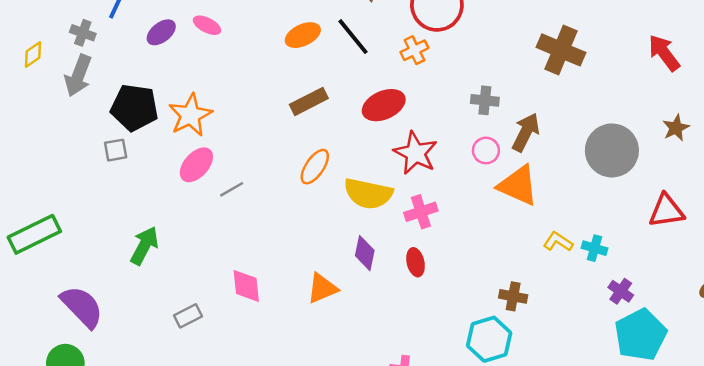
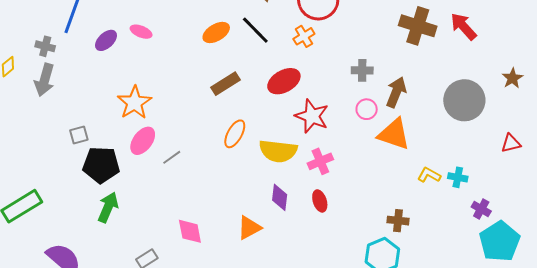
red arrow: (664, 53) -> (463, 26), moved
black pentagon: (134, 108) -> (101, 165), moved
red triangle: (666, 211) -> (511, 143), size x0.7

